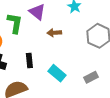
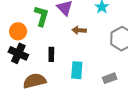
cyan rectangle: (57, 73) -> (77, 70), turned 48

